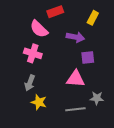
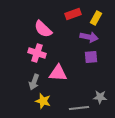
red rectangle: (55, 12) -> (73, 14), moved
purple arrow: (75, 37) -> (89, 37), moved
pink triangle: (75, 79) -> (58, 73), moved

